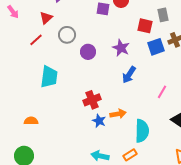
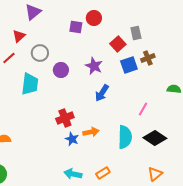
red square: (145, 26) -> (118, 44), turned 35
cyan trapezoid: (49, 77) -> (30, 84), moved
pink line: (162, 92) -> (143, 109), moved
cyan semicircle: (142, 131) -> (125, 137), moved

